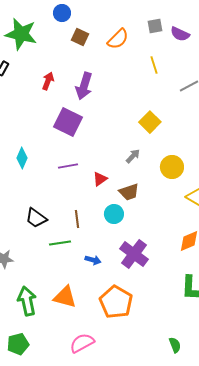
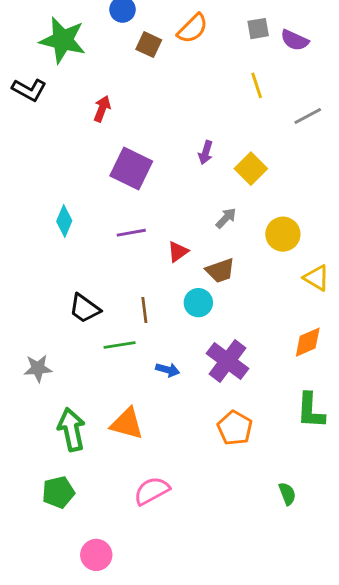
orange semicircle: (118, 39) -> (192, 29), moved
purple arrow: (84, 86) -> (206, 152), moved, size x0.6
orange pentagon: (116, 302) -> (235, 428), moved, size x0.7

